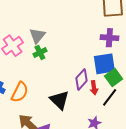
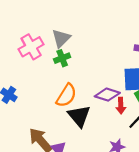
purple diamond: (82, 79) -> (107, 95), turned 60
orange semicircle: (20, 92) -> (66, 95), moved

